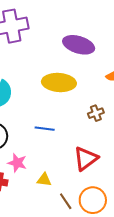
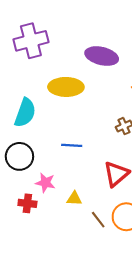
yellow ellipse: (59, 83) -> (66, 87), moved

